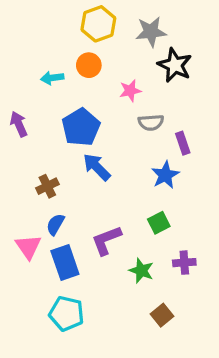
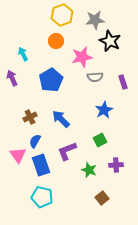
cyan arrow: (52, 78) -> (23, 54), moved, turned 72
pink star: (130, 91) -> (82, 57), size x1.5
purple rectangle: (183, 143) -> (123, 82), moved
blue arrow: (97, 167) -> (61, 119), moved

